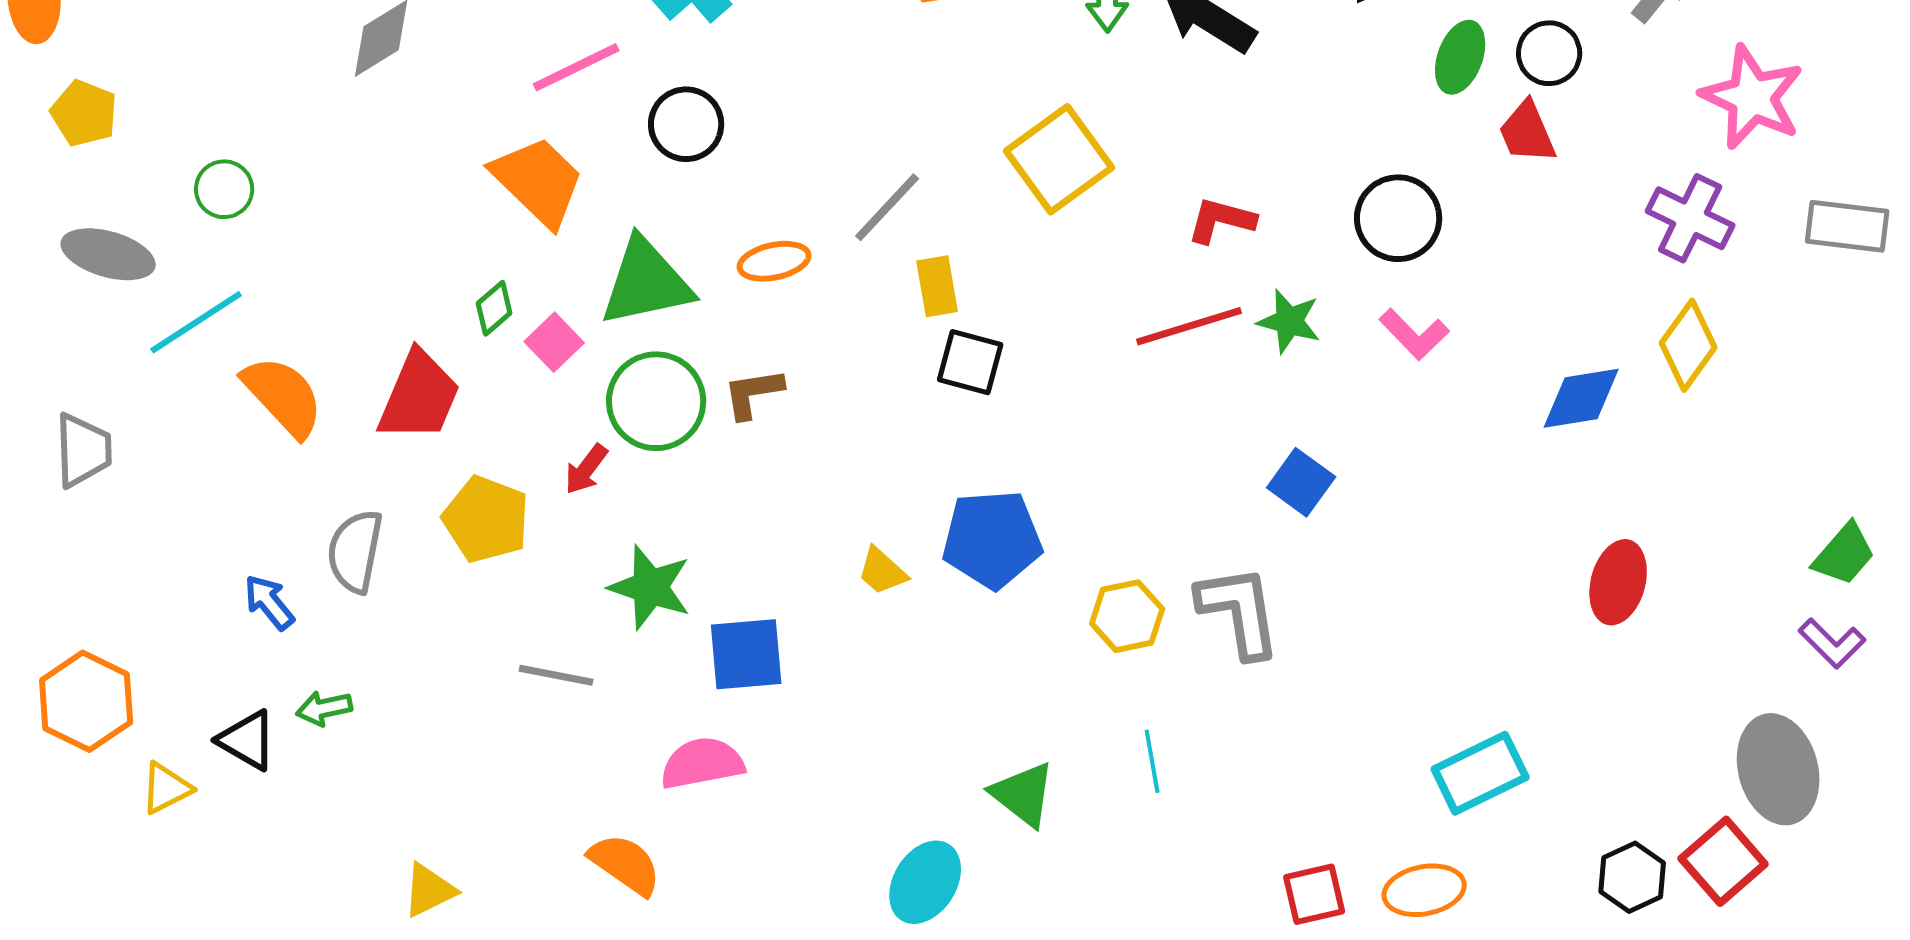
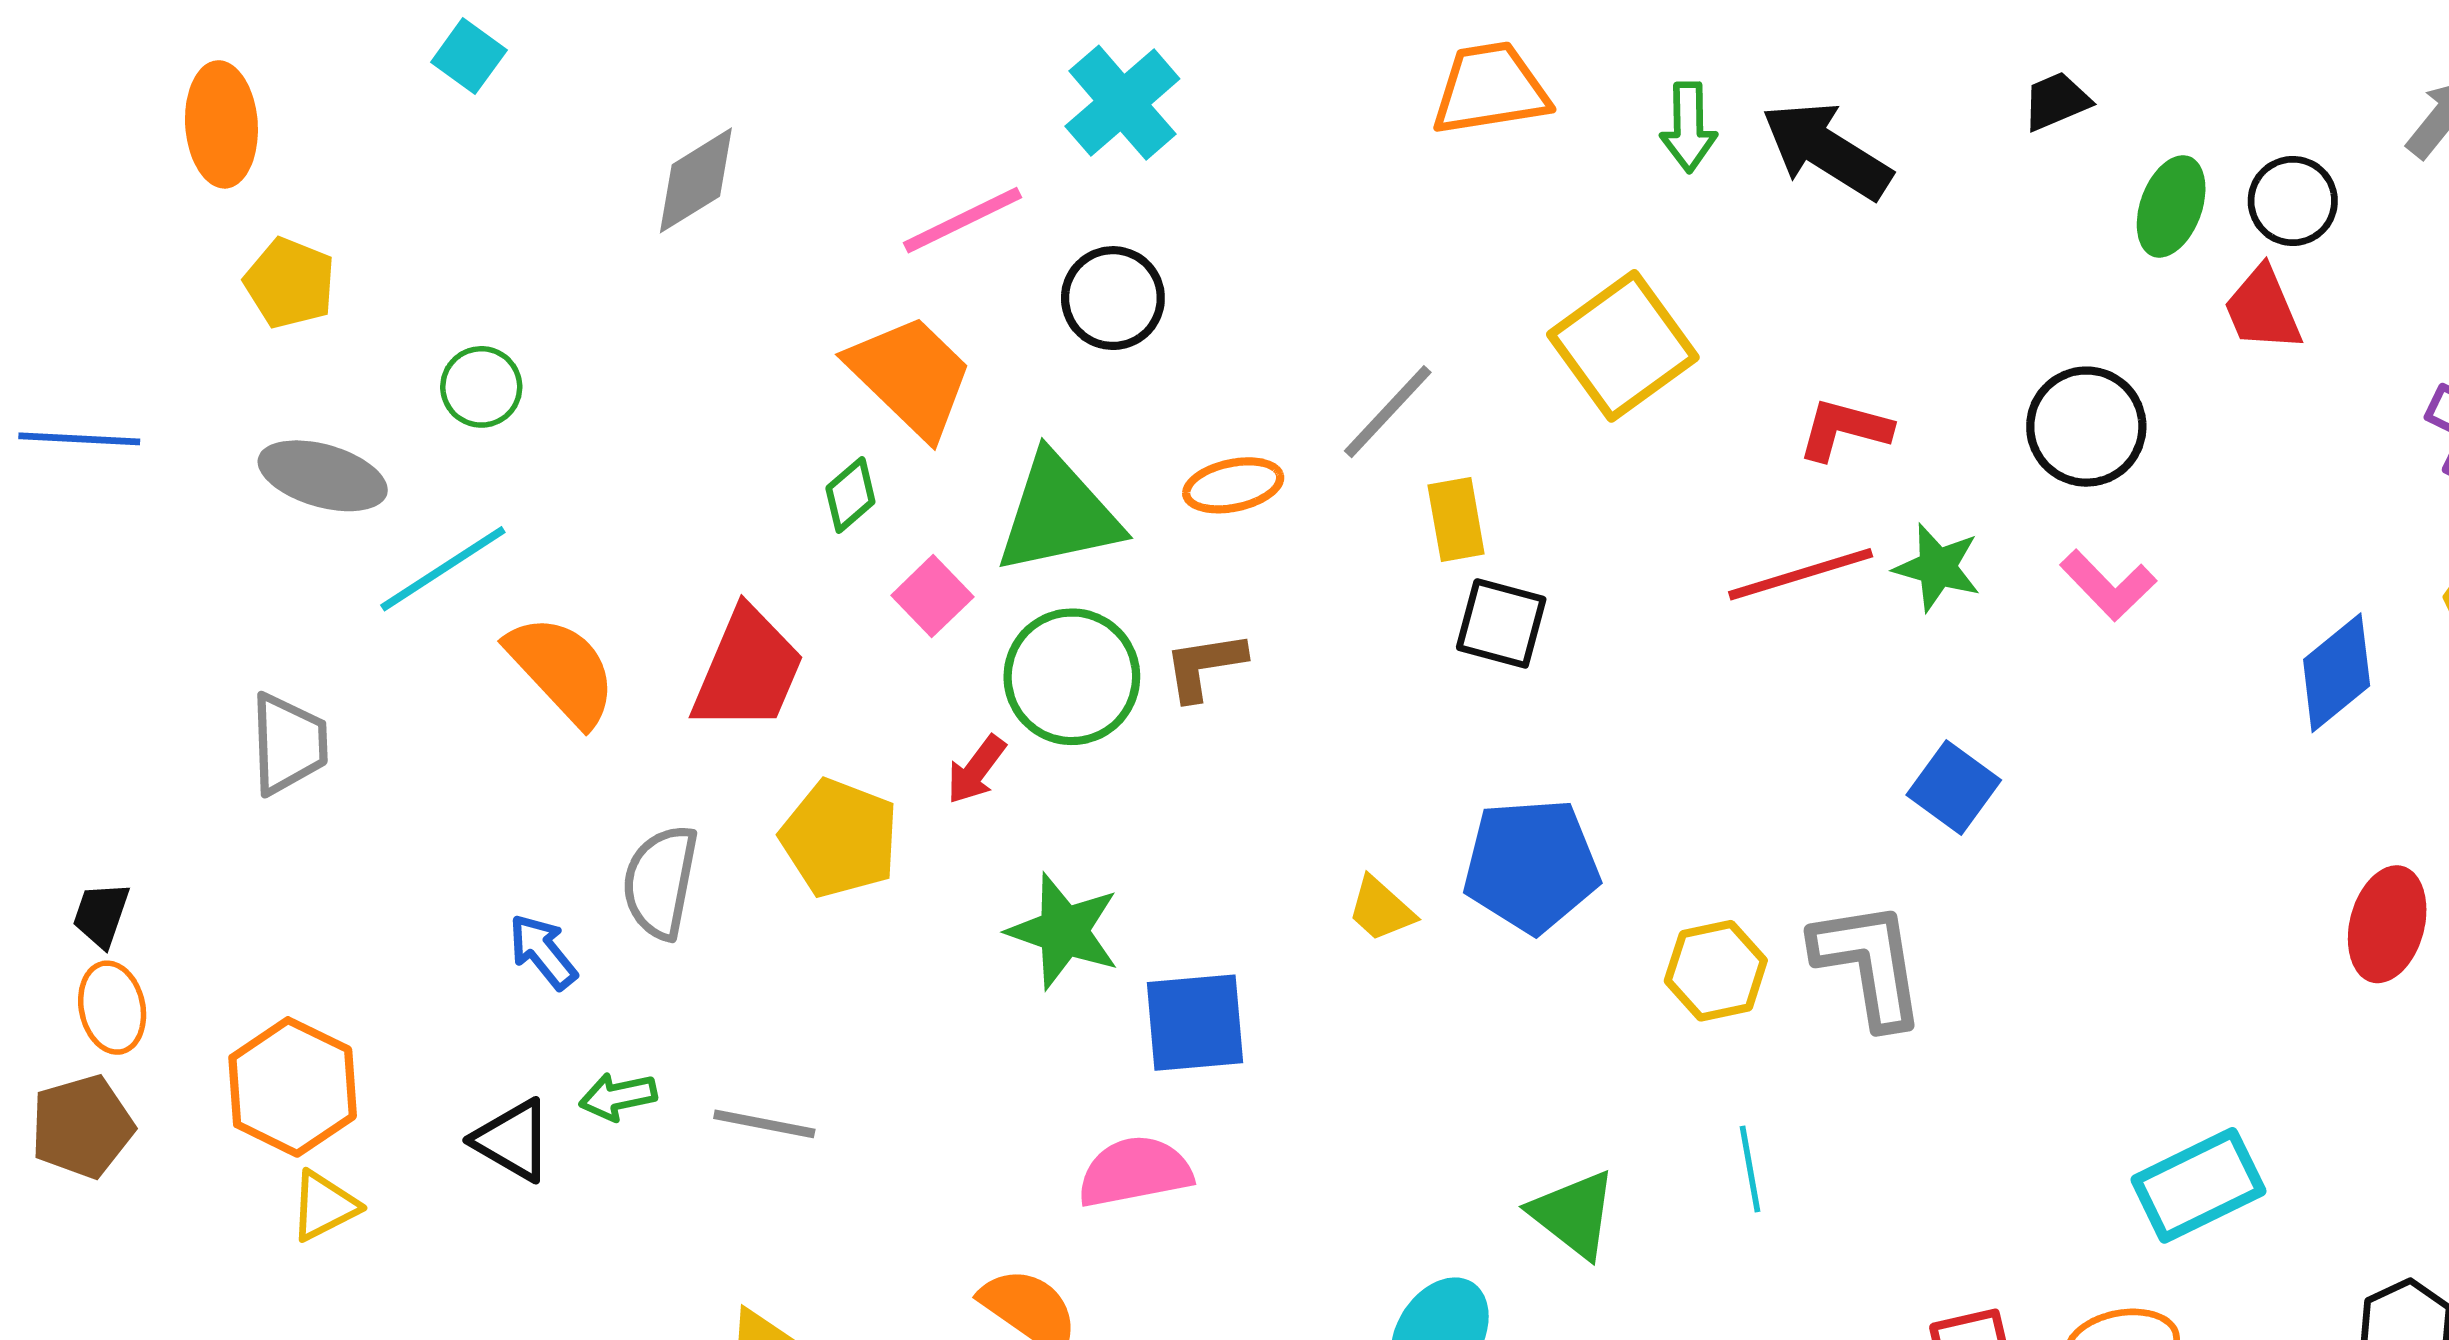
green diamond: (494, 308) -> (850, 495), moved
blue diamond: (1581, 398) -> (2337, 673), turned -30
gray line: (556, 675) -> (764, 1124), moved
yellow triangle: (166, 788) -> (324, 1206), moved

